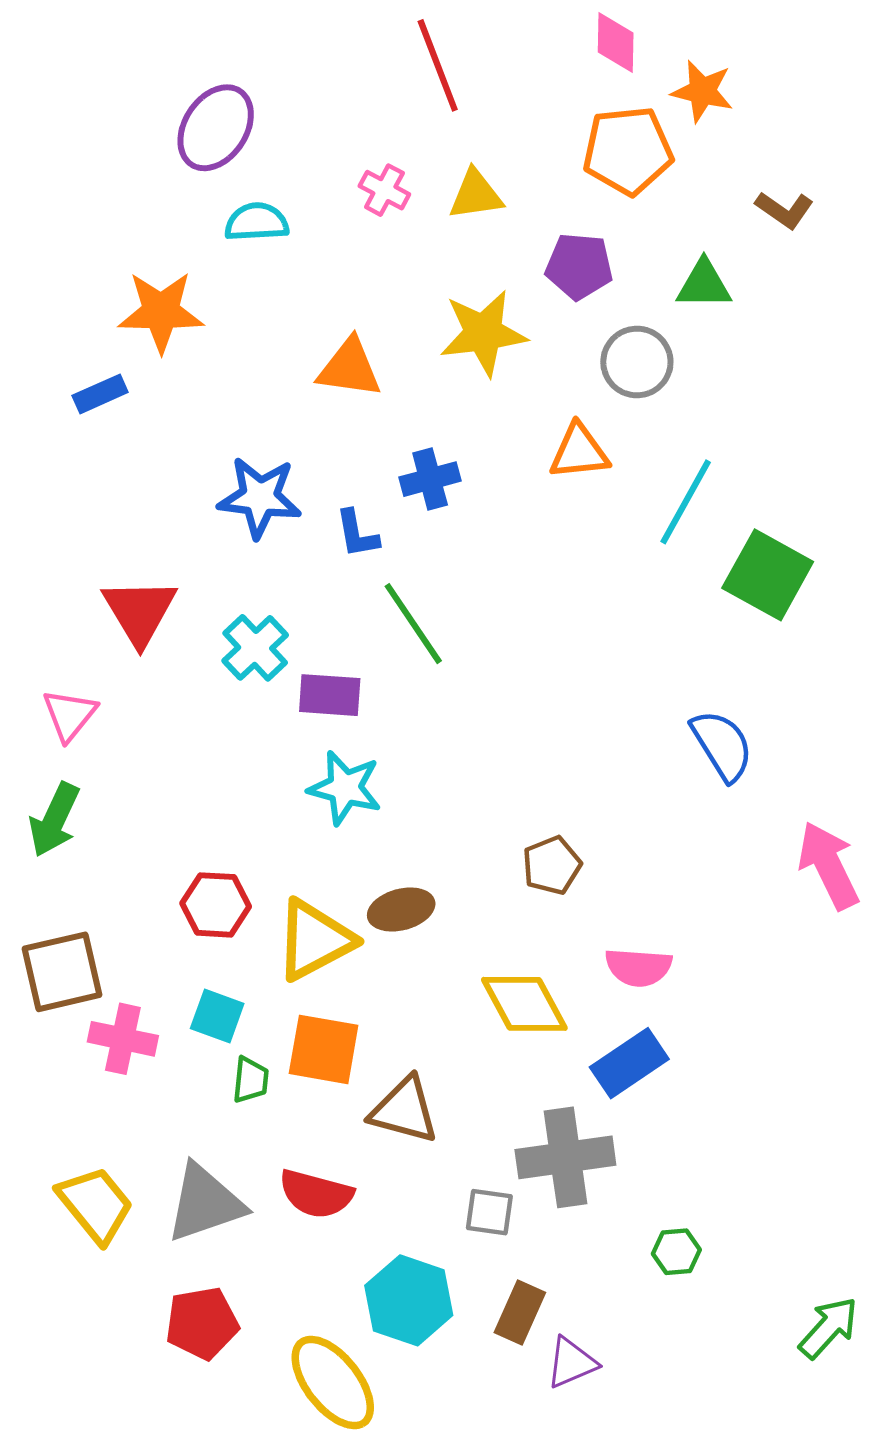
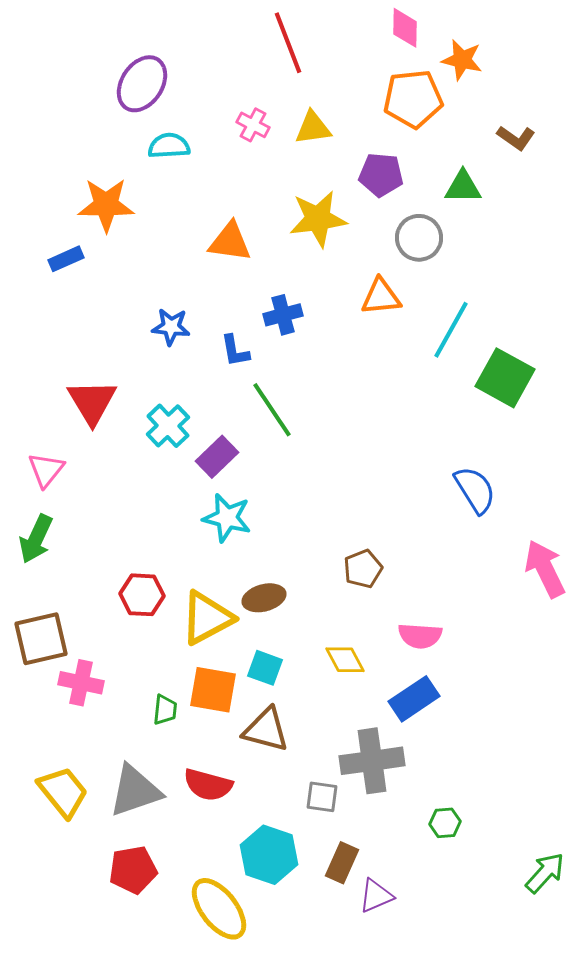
blue star: (260, 497) -> (171, 327), size x0.7
purple rectangle: (330, 695) -> (217, 457), turned -48
yellow diamond: (524, 1004) -> (345, 660), size x0.7
cyan square: (217, 1016) -> (265, 668), moved

